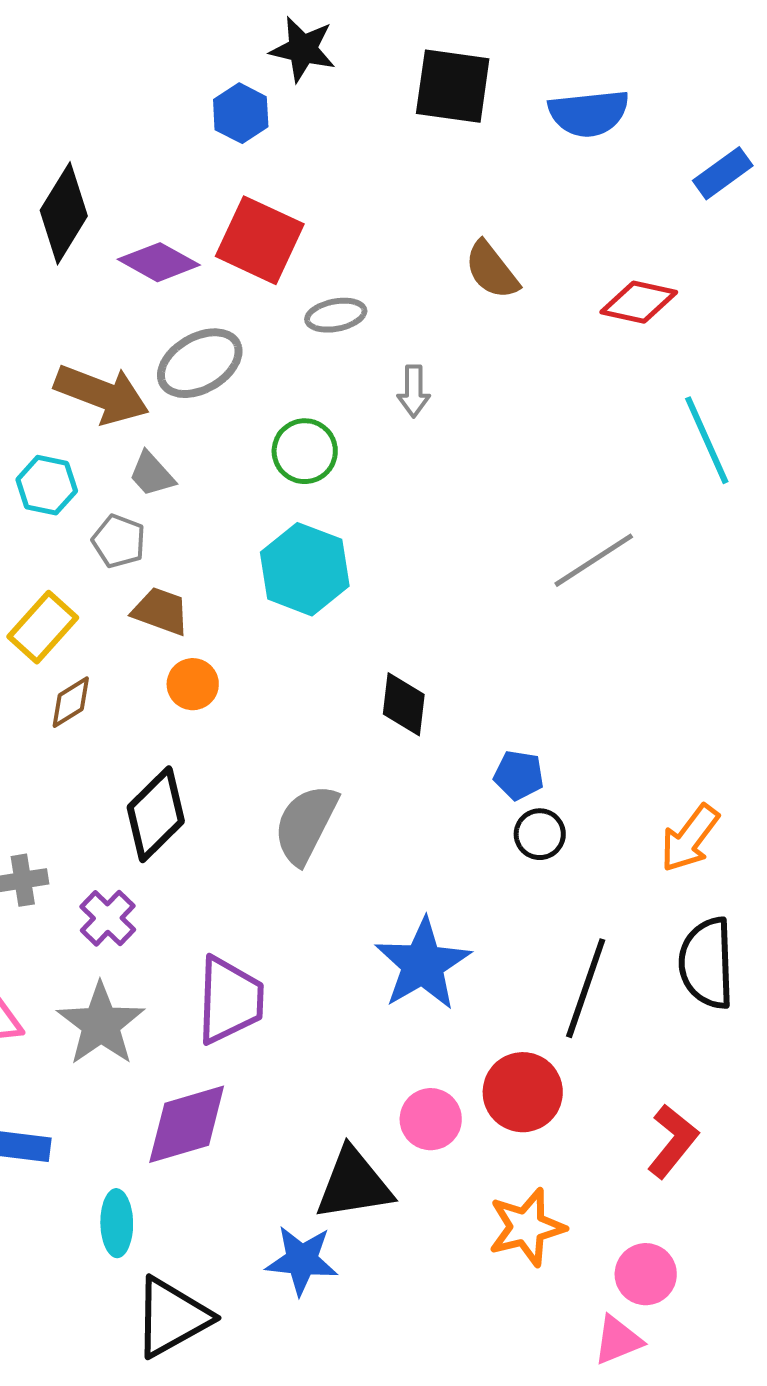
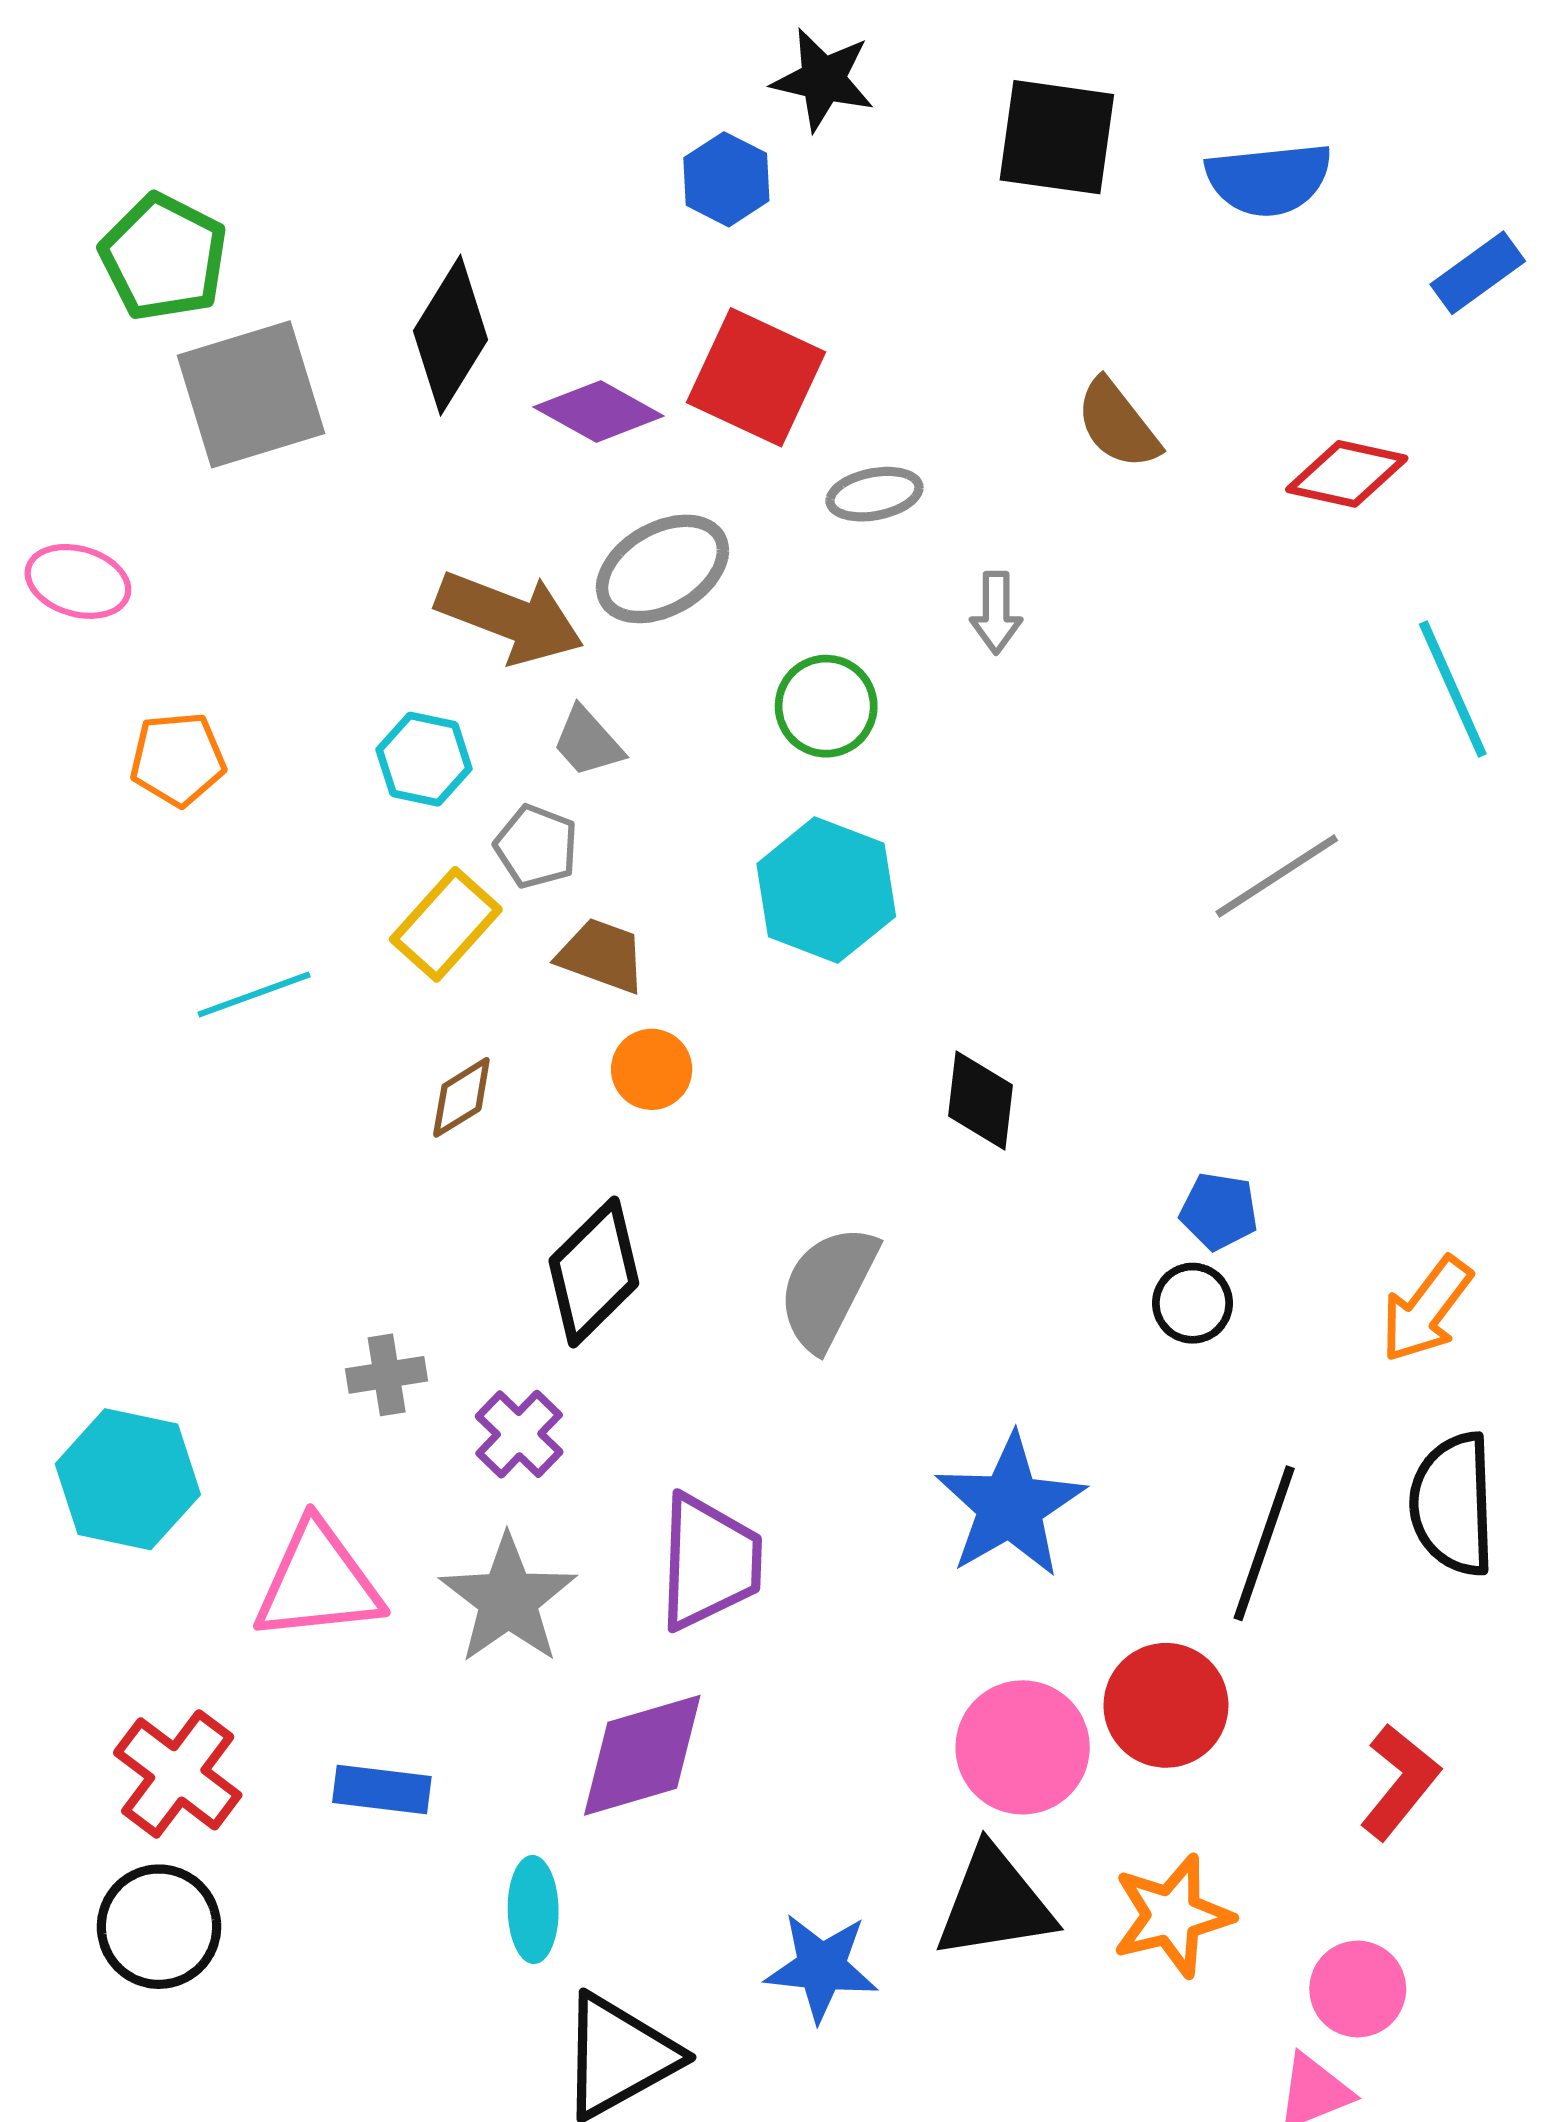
yellow rectangle: (43, 627) -> (446, 924), moved
blue pentagon: (519, 775) -> (1219, 1211), moved
pink circle: (431, 1119) -> (1023, 1747), size x1.4
black triangle: (354, 1184) -> (995, 1903), moved

